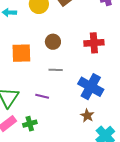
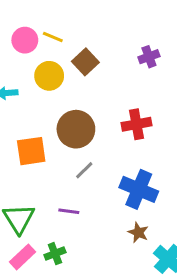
brown circle: (53, 42) -> (76, 129), size x1.6
gray line: (56, 70) -> (84, 170), turned -40

